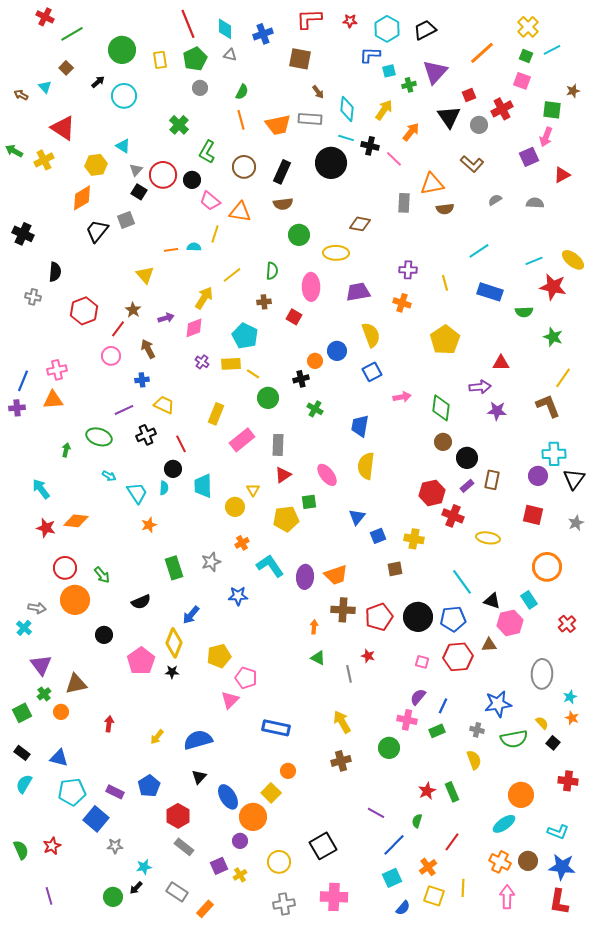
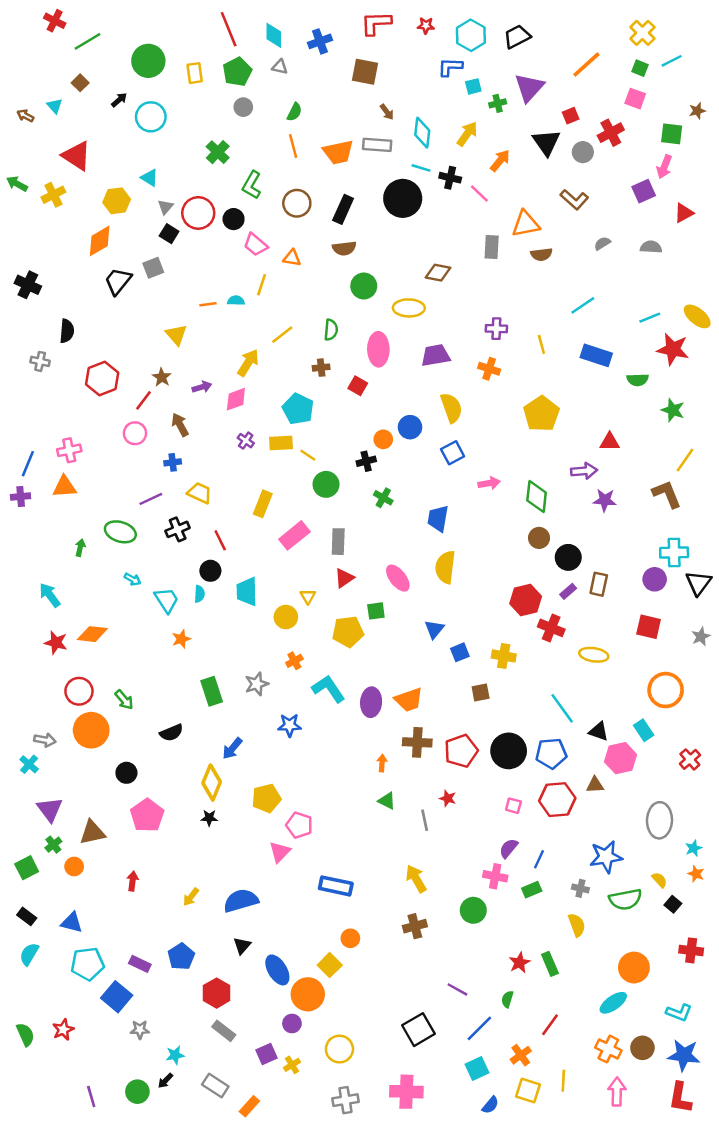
orange triangle: (240, 212) -> (292, 258), size x0.7
pink pentagon: (141, 661) -> (147, 815), moved
black square: (323, 846) -> (419, 1030), moved
purple line: (49, 896) -> (91, 1097), moved

